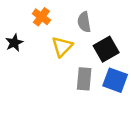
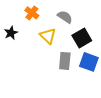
gray semicircle: (84, 22) -> (65, 17), turned 133
yellow triangle: (62, 47) -> (48, 36), turned -30

